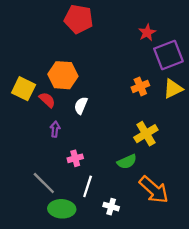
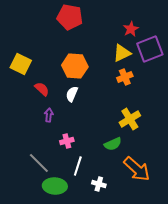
orange hexagon: (63, 75) -> (75, 66), moved
yellow square: (24, 89) -> (21, 64), moved
yellow triangle: (173, 89) -> (122, 53), moved

